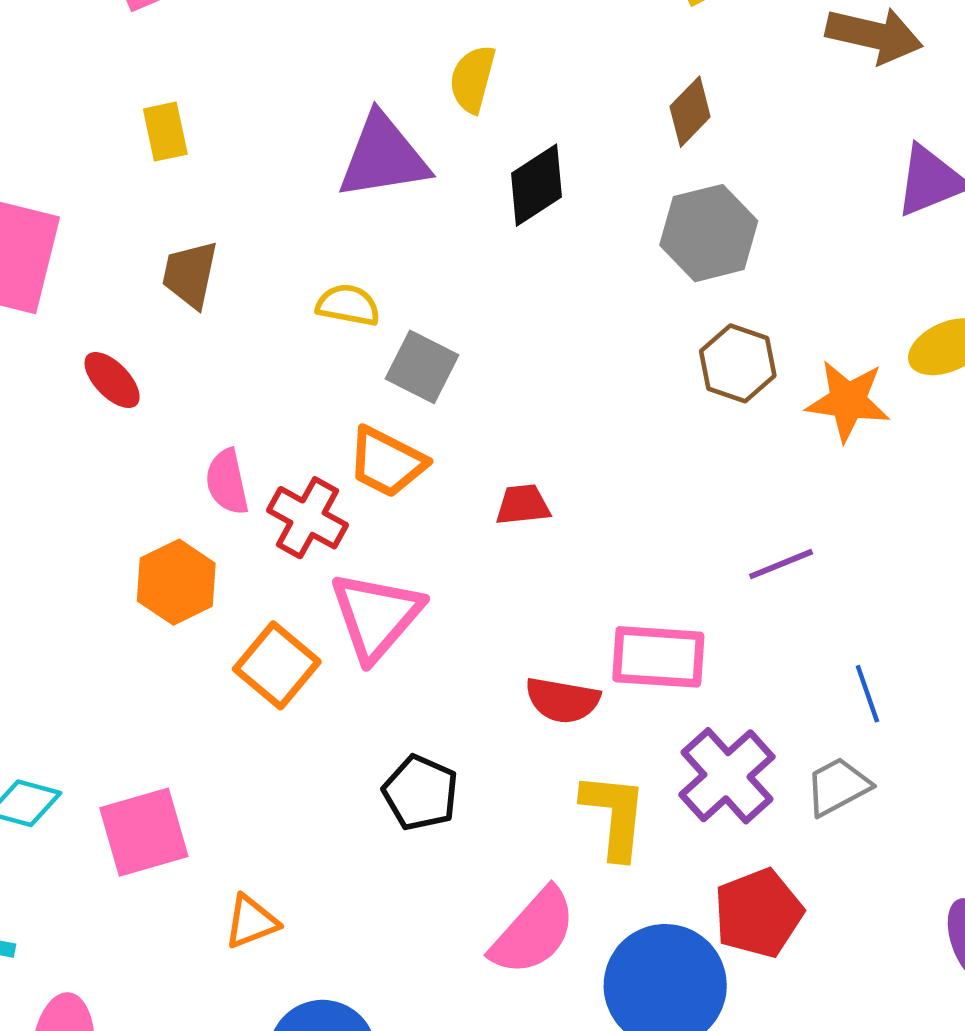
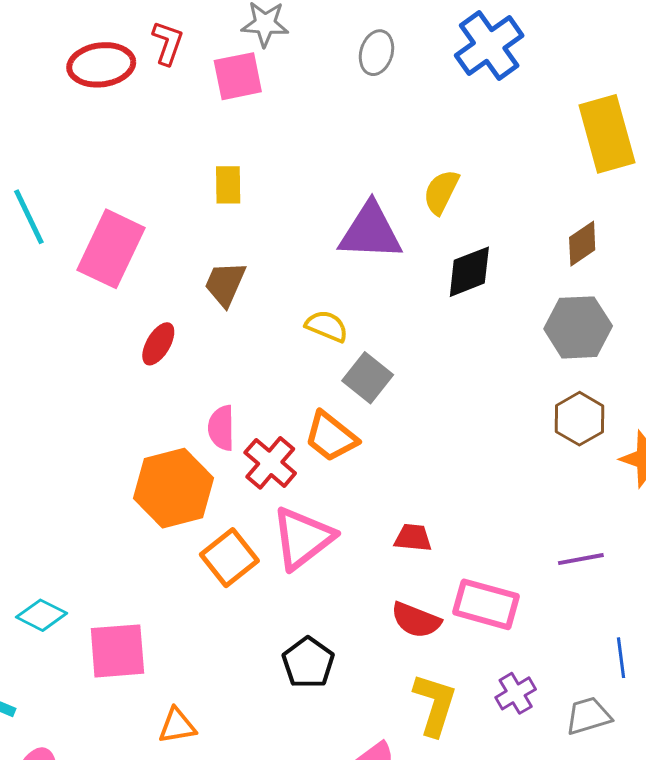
red ellipse: (112, 380) -> (158, 344), turned 63
red trapezoid: (523, 505) -> (413, 538), moved
orange hexagon: (176, 582) -> (174, 488), size x1.4
purple cross: (727, 776) -> (516, 693), size x0.6

